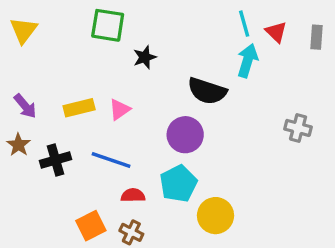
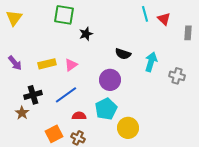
gray rectangle: (317, 37) -> (188, 33), moved
cyan arrow: (247, 61) -> (151, 62), moved
black semicircle: (207, 91) -> (123, 54), size x0.7
brown star: (18, 145) -> (22, 113), moved
blue line: (111, 160) -> (66, 95), turned -55

